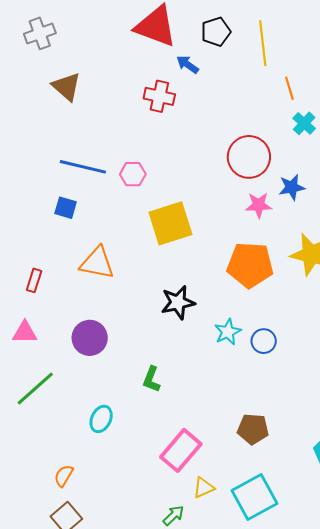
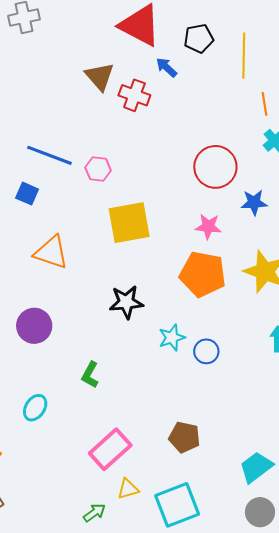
brown triangle: (66, 87) -> (100, 76), moved
pink star: (259, 205) -> (208, 226), moved

